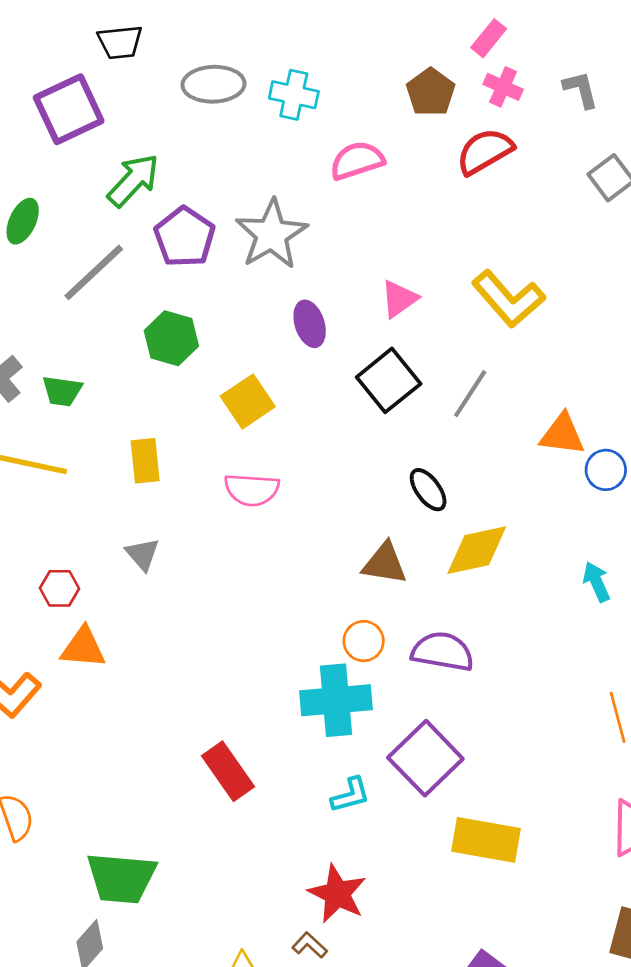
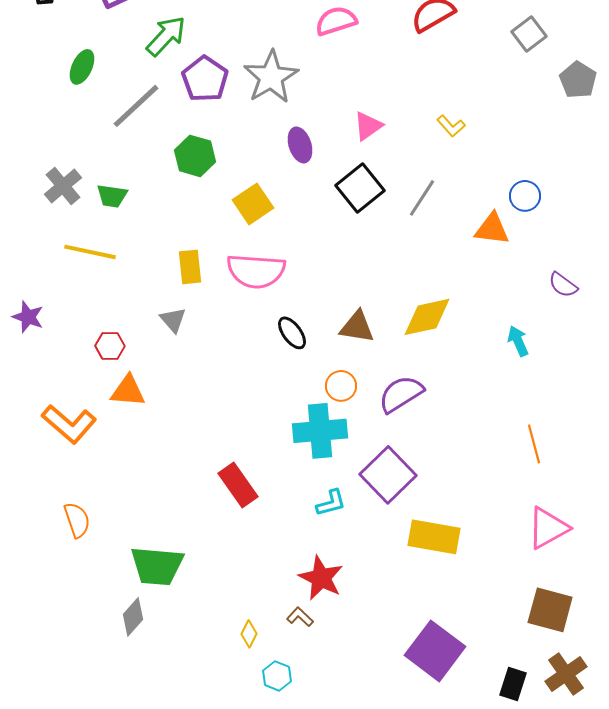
yellow L-shape: (508, 299) -> (451, 126), size x0.5
yellow rectangle: (145, 461) -> (190, 267), moved
blue circle: (606, 470) -> (525, 196), moved
pink semicircle: (252, 490) -> (256, 271), size x1.4
black ellipse: (428, 490) -> (292, 333), moved
purple semicircle: (443, 652) -> (401, 394), turned -42

